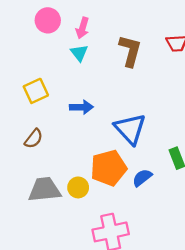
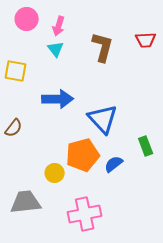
yellow square: (36, 91) -> (16, 71), moved, turned 35
blue arrow: (81, 107) -> (58, 99), size x1.4
gray trapezoid: (44, 190) -> (26, 202), moved

